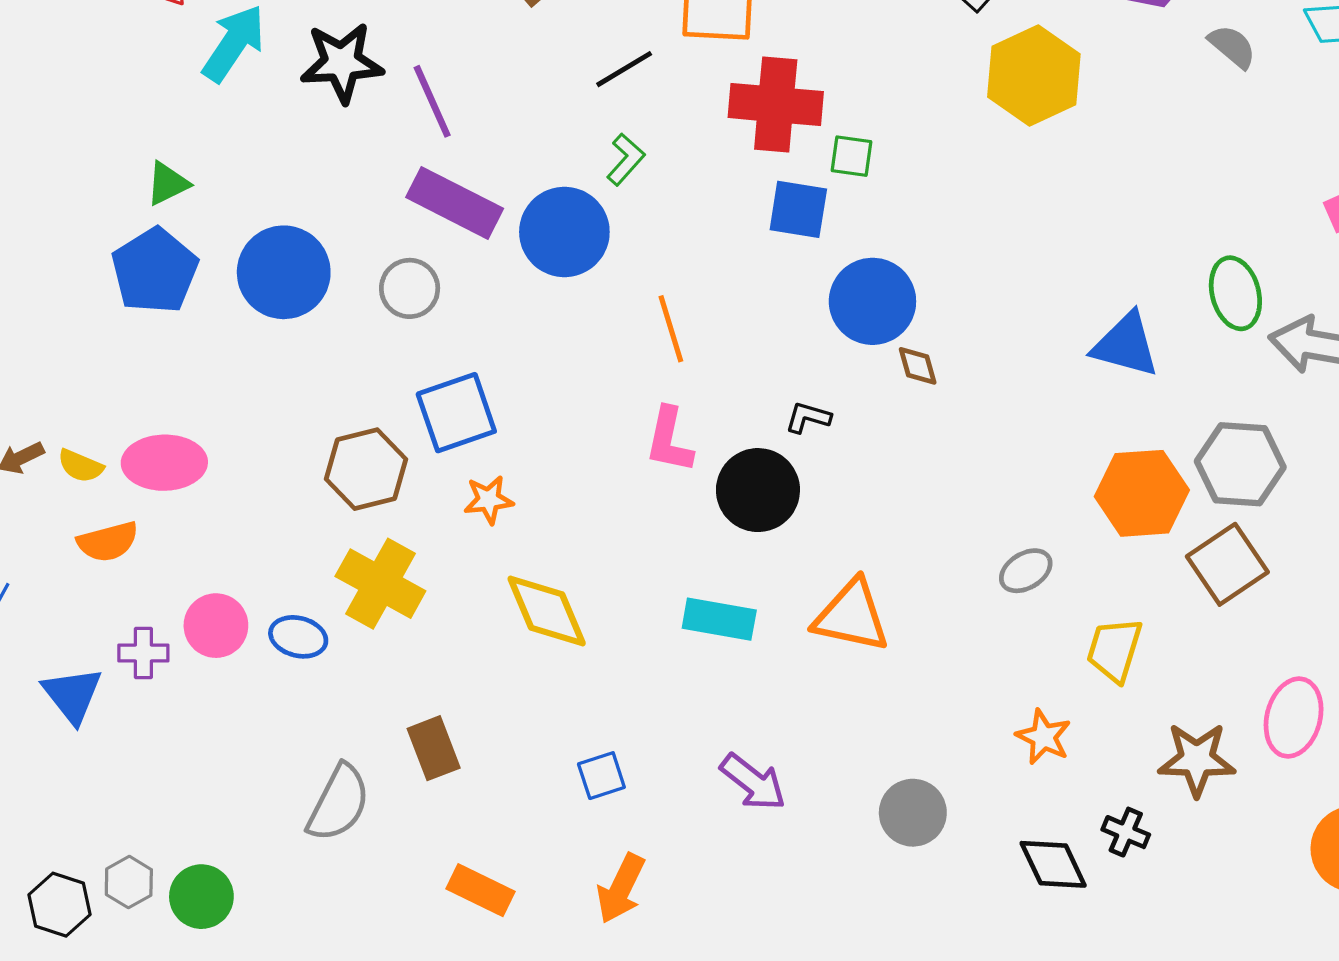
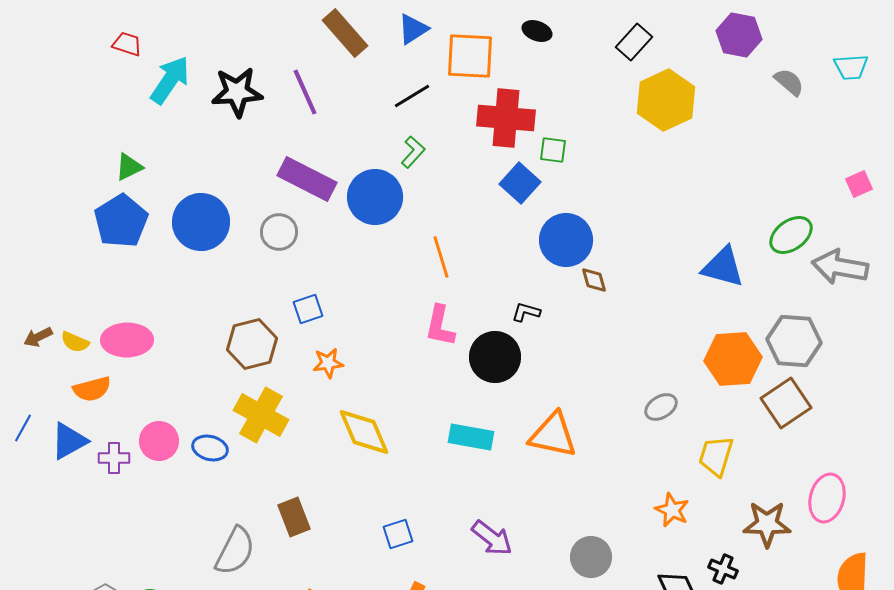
purple line: (432, 101) -> (305, 92), moved
blue square: (798, 209) -> (520, 183), turned 33
green ellipse: (1235, 293) -> (791, 235), turned 69
blue square: (456, 413) -> (308, 309), size x0.6
blue triangle: (72, 695) -> (69, 441), moved, turned 39

